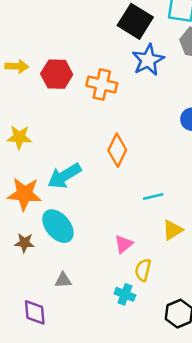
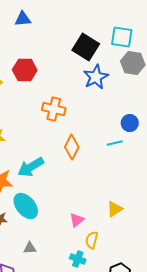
red hexagon: (57, 74) -> (25, 70), moved
orange cross: (102, 84) -> (54, 109), moved
cyan line: (153, 196) -> (115, 143), moved

